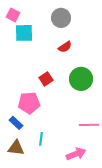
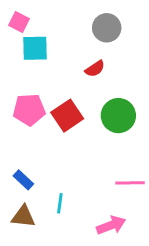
gray circle: (61, 18) -> (107, 28), moved
red square: (46, 79) -> (67, 116), size x1.5
pink pentagon: (29, 103) -> (29, 110), moved

